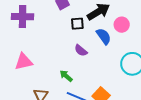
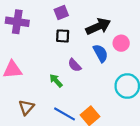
black square: (77, 24) -> (63, 36), moved
green arrow: (66, 76) -> (56, 81), moved

